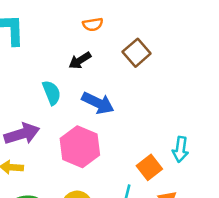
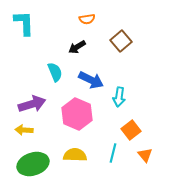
cyan arrow: (180, 149) -> (119, 97), moved

